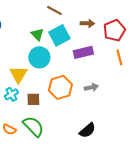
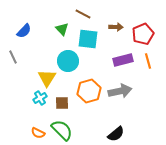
green triangle: (37, 34) -> (62, 29), moved
cyan square: (59, 35) -> (88, 39), turned 35
purple rectangle: (83, 52) -> (123, 60), moved
gray arrow: (91, 87) -> (120, 91), size x1.6

